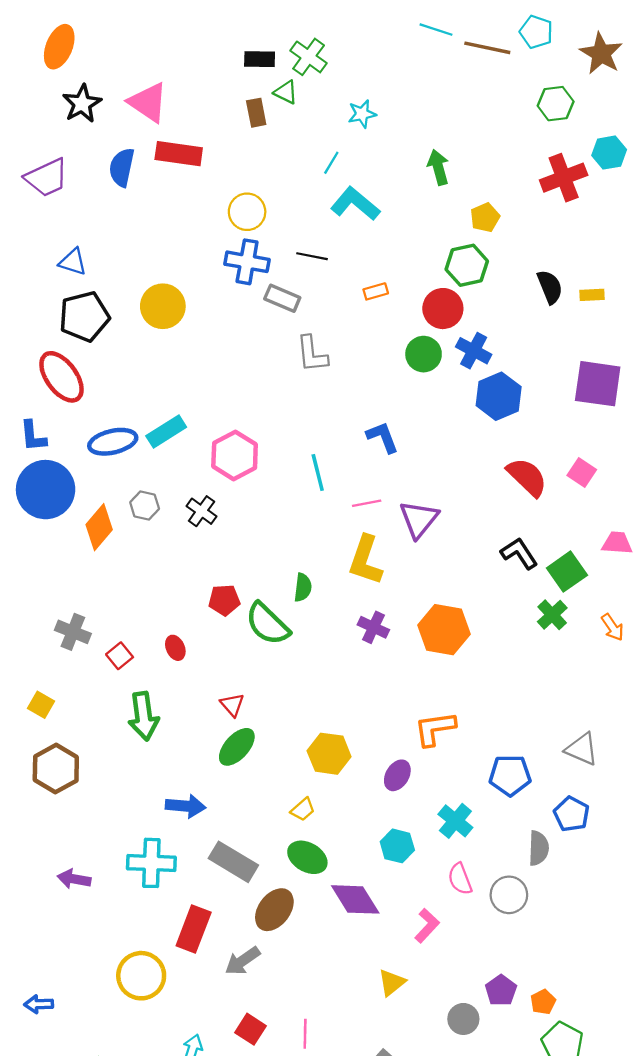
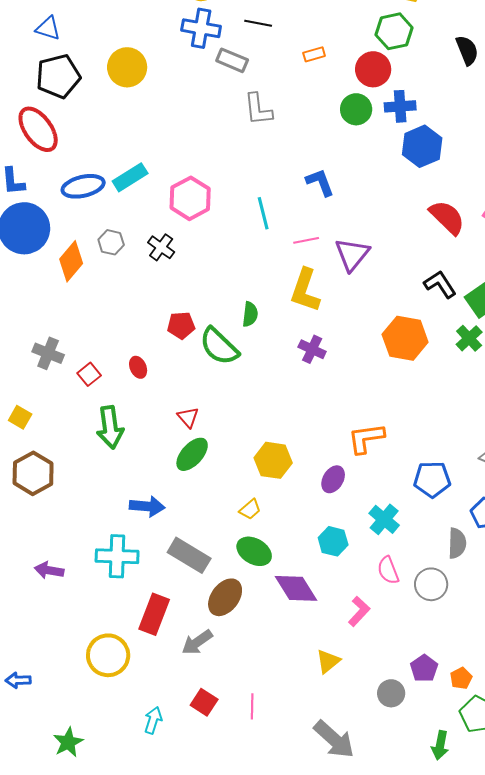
blue cross: (474, 351) -> (400, 106), turned -32
orange hexagon: (444, 630) -> (405, 338), moved

